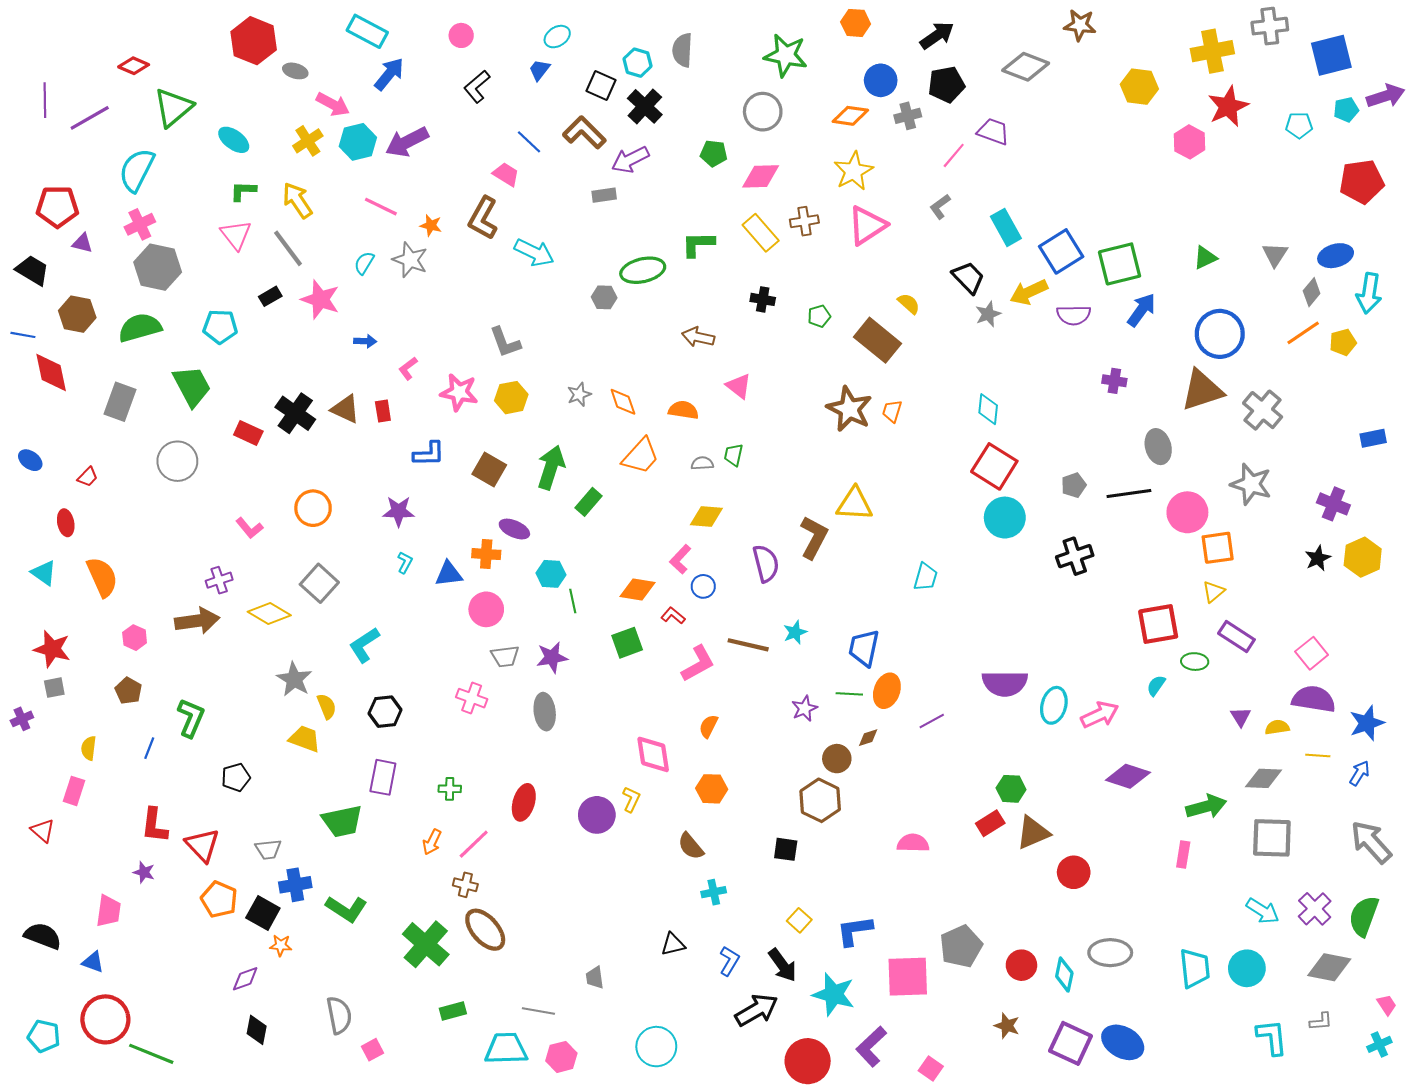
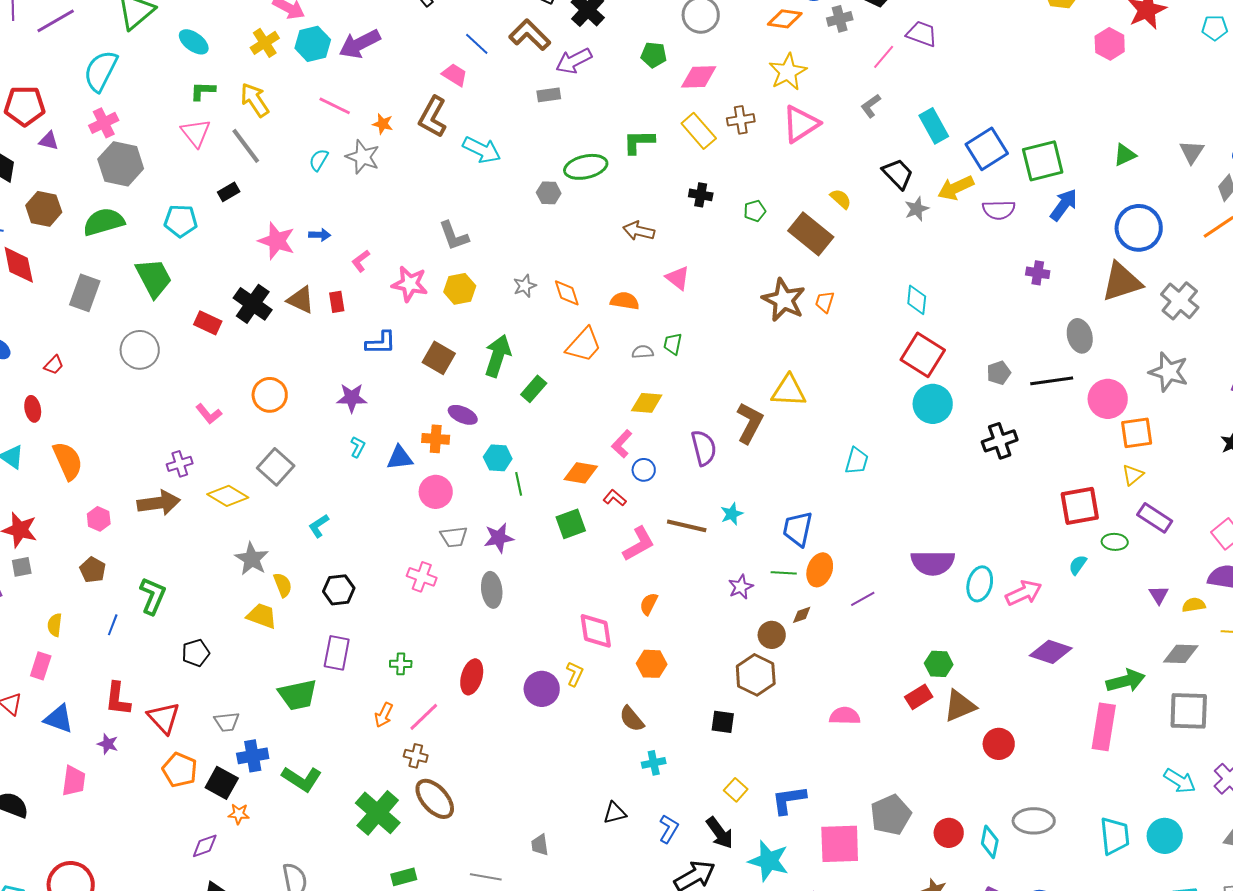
pink star: (320, 299) -> (277, 241), moved
cyan L-shape: (364, 645) -> (319, 526), size x0.7
pink rectangle: (1183, 855) -> (1104, 727), size x1.8
blue triangle: (93, 962) -> (59, 719), moved, size x1.4

